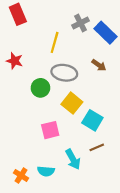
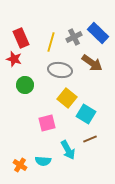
red rectangle: (18, 14) -> (21, 38), moved
gray cross: (81, 23) -> (74, 37), moved
brown arrow: (99, 65) -> (92, 63), size x1.5
green circle: (40, 88) -> (25, 85), moved

